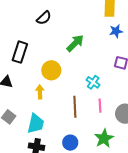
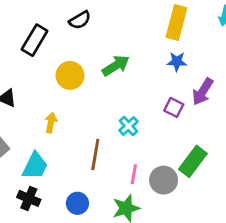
black rectangle: (20, 52) -> (35, 40), moved
yellow circle: (51, 70) -> (70, 75), moved
pink line: (100, 106) -> (134, 174), moved

